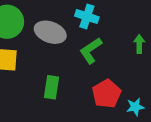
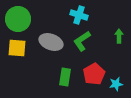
gray ellipse: (50, 32) -> (51, 42), moved
green rectangle: (52, 87) -> (65, 77), moved

